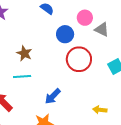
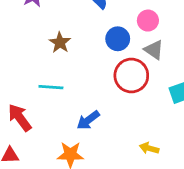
gray triangle: (102, 29) -> (154, 50), moved
brown star: (24, 53) -> (60, 43), moved

